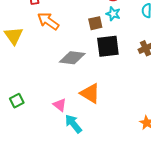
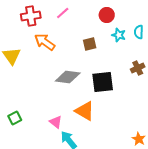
cyan star: (113, 14) -> (119, 35), moved
black square: (108, 46) -> (103, 82), moved

